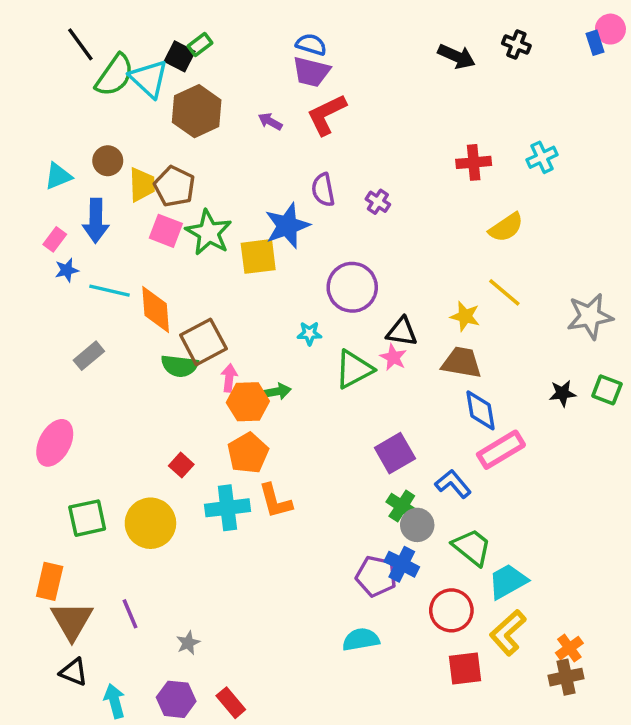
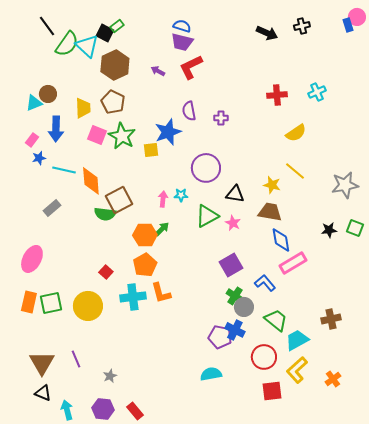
black cross: (516, 44) -> (302, 26), turned -35
brown circle: (108, 161) -> (48, 94), moved
brown pentagon: (174, 186) -> (113, 102), moved
purple cross: (378, 202) -> (221, 118), turned -32
yellow square: (258, 256) -> (151, 150), size x0.7
pink star: (393, 357) -> (233, 223), moved
pink arrow: (229, 378) -> (163, 199), moved
green arrow: (277, 392) -> (162, 229), turned -35
orange rectangle: (50, 581) -> (29, 302), moved
brown cross: (566, 677) -> (331, 319), moved

